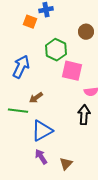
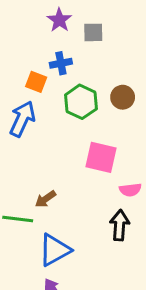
green hexagon: (56, 50) -> (81, 102), moved
blue arrow: (21, 67) -> (22, 119), moved

